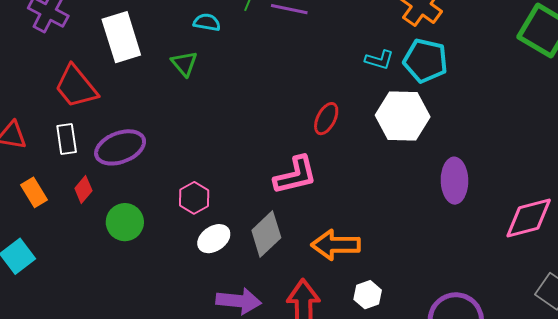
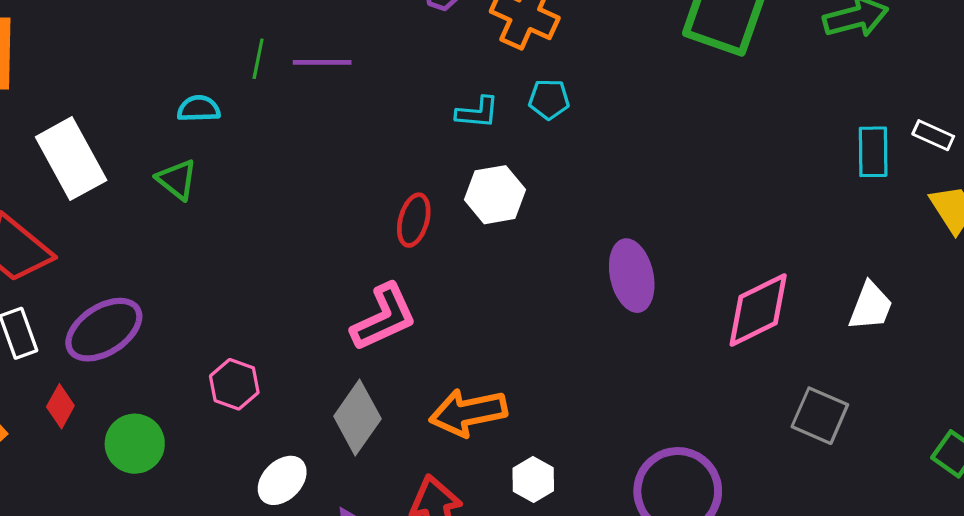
cyan pentagon: (425, 61) -> (549, 99), size x0.6
white hexagon: (403, 116) -> (495, 195), moved, size x0.7
white ellipse: (214, 239) -> (282, 480), moved

